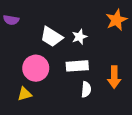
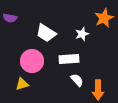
white star: (79, 37) -> (82, 34), moved
orange arrow: (114, 77) -> (98, 90), moved
white semicircle: (86, 89) -> (77, 80), turned -48

